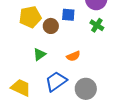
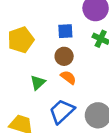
brown circle: (51, 26) -> (64, 56), moved
orange semicircle: (73, 56) -> (68, 77), moved, turned -112

